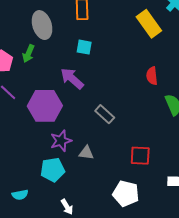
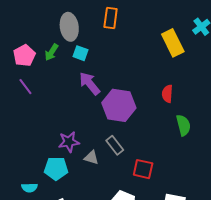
cyan square: (84, 47) -> (80, 53), moved
purple hexagon: (45, 106) -> (119, 105), moved
gray rectangle: (105, 114) -> (115, 145), moved
cyan semicircle: (20, 195) -> (29, 188), moved

